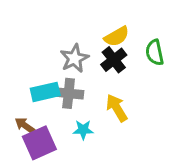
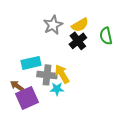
gray star: (74, 58) -> (53, 25), moved
gray cross: (69, 93) -> (47, 75), moved
yellow arrow: (117, 108) -> (62, 74), moved

